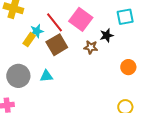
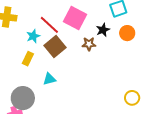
yellow rectangle: (29, 40) -> (28, 59), moved
orange circle: (128, 67) -> (127, 33), moved
gray circle: (18, 76) -> (23, 98), moved

